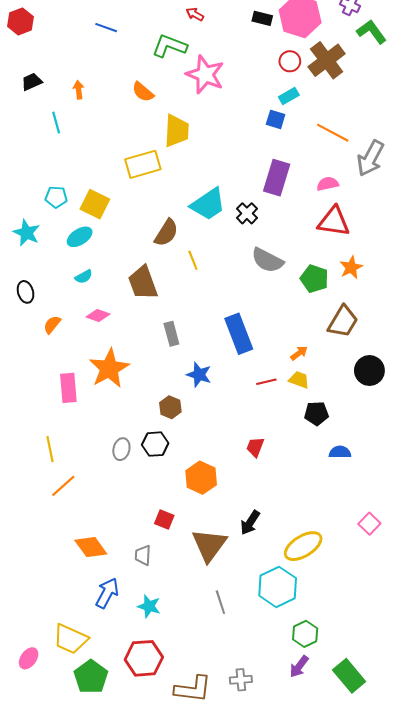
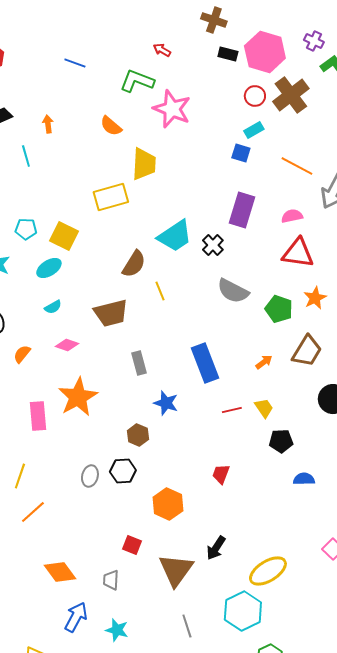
brown trapezoid: (143, 283) -> (111, 313), turned -84
orange arrow: (299, 353) -> (264, 362), moved
yellow trapezoid: (299, 380) -> (264, 408), turned 35
yellow line: (50, 449) -> (20, 476), turned 30

